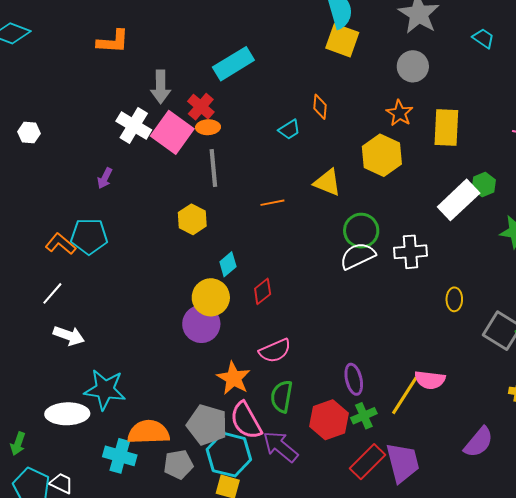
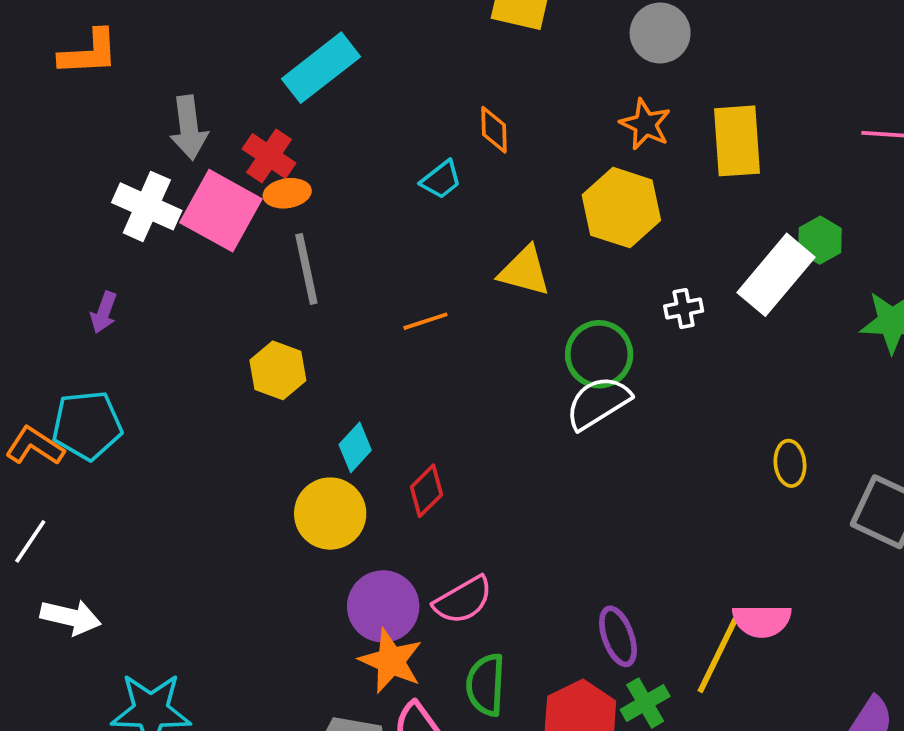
white cross: (411, 252) -> (684, 309), moved, size x0.6
purple circle: (201, 324) -> (383, 606), moved

